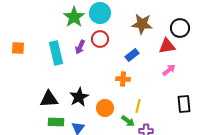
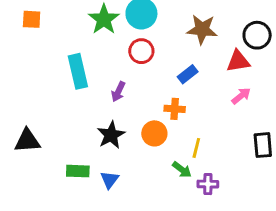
purple arrow: (80, 47) -> (118, 92), moved
orange square: (18, 48) -> (32, 19), moved
black triangle: (49, 99) -> (27, 141), moved
orange circle: (105, 108) -> (154, 133), moved

